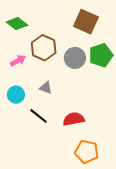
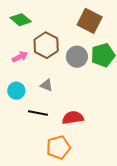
black line: (39, 116) -> (38, 113), turned -30
orange pentagon: (87, 152) -> (58, 147), moved, turned -30

